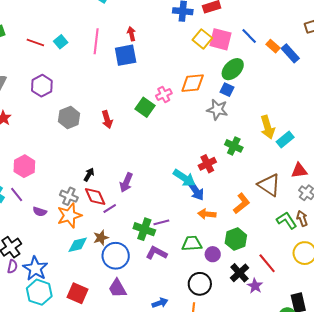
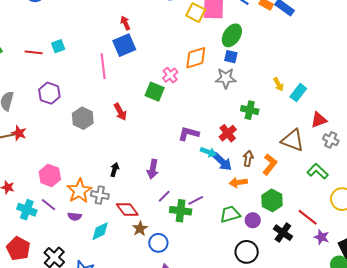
pink line: (96, 41) -> (103, 66), moved
cyan square: (61, 42) -> (58, 46), turned 32
yellow arrow: (268, 127) -> (279, 84), size x0.6
cyan arrow: (184, 178) -> (208, 152), size x0.7
red diamond: (95, 197) -> (127, 210), moved
purple line: (110, 209) -> (164, 196), moved
orange star: (69, 215) -> (79, 191), moved
brown arrow: (302, 218) -> (248, 158), moved, turned 42
cyan diamond: (78, 245) -> (100, 231), moved
purple L-shape: (156, 253) -> (189, 134), moved
blue circle: (116, 256) -> (158, 243), size x0.7
purple star: (255, 286) -> (322, 237), moved

